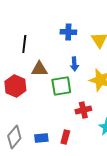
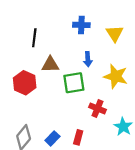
red cross: (83, 110) -> (97, 108), turned 35
blue rectangle: (41, 138) -> (52, 138), turned -40

